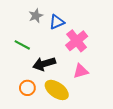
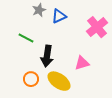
pink cross: (77, 41) -> (97, 27), moved
black arrow: (44, 64) -> (47, 56), turned -65

